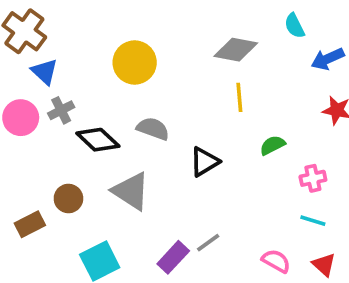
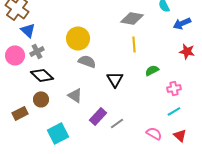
yellow circle: (135, 62) -> (78, 38), moved
black diamond: (98, 140) -> (42, 75), moved
black triangle: (204, 162) -> (115, 79), turned -30
gray triangle: (131, 191) -> (75, 95), size x0.7
cyan line: (313, 221) -> (174, 111), turned -48
purple rectangle: (173, 257) -> (98, 116), moved

